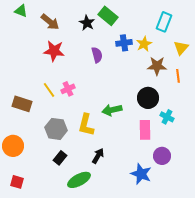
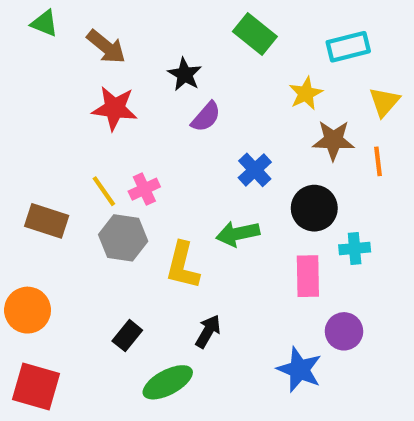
green rectangle: (108, 16) -> (255, 34), moved
cyan rectangle: (164, 22) -> (348, 47), turned 54
black star: (87, 23) -> (185, 74), moved
blue cross: (124, 43) -> (255, 170), moved, turned -35
purple semicircle: (97, 55) -> (206, 117), turned 56
cyan cross: (167, 117) -> (355, 248), turned -32
gray hexagon: (56, 129) -> (123, 238), moved
red square: (17, 182) -> (36, 387), size x1.6

